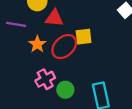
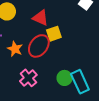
red triangle: (54, 18) -> (41, 18), moved, turned 30
green circle: (65, 90) -> (65, 78), moved

